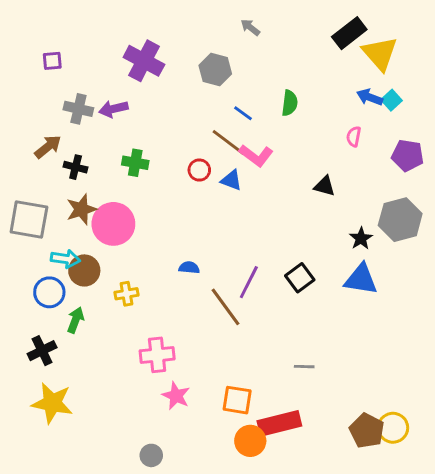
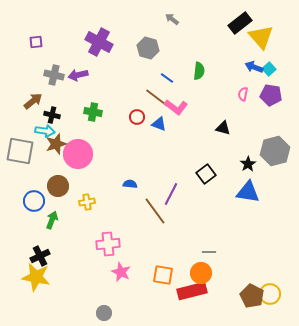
purple pentagon: (408, 155) -> (271, 95), moved
cyan arrow: (65, 259) -> (45, 131), moved
black square: (300, 278) -> (206, 174), moved
black cross: (42, 351) -> (40, 256), moved
orange circle: (250, 441) -> (201, 273), moved

